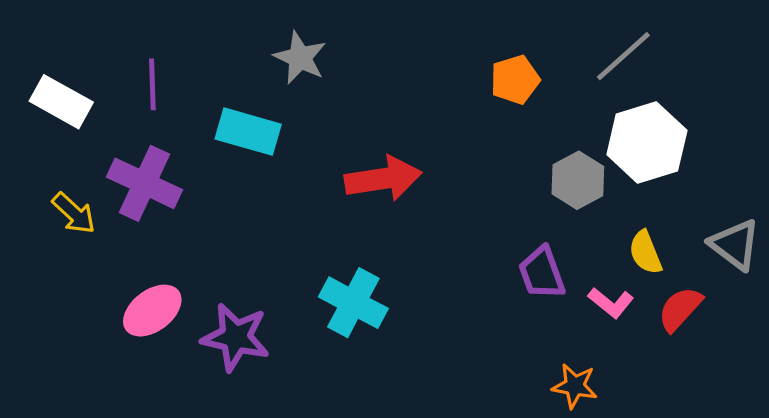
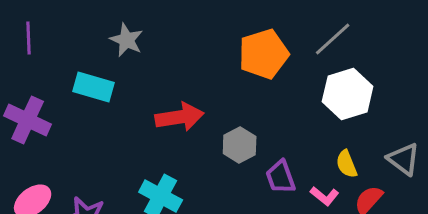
orange pentagon: (515, 80) -> (264, 54), size x1.6
purple line: (152, 84) -> (29, 38), moved
gray hexagon: (578, 180) -> (240, 145), moved

